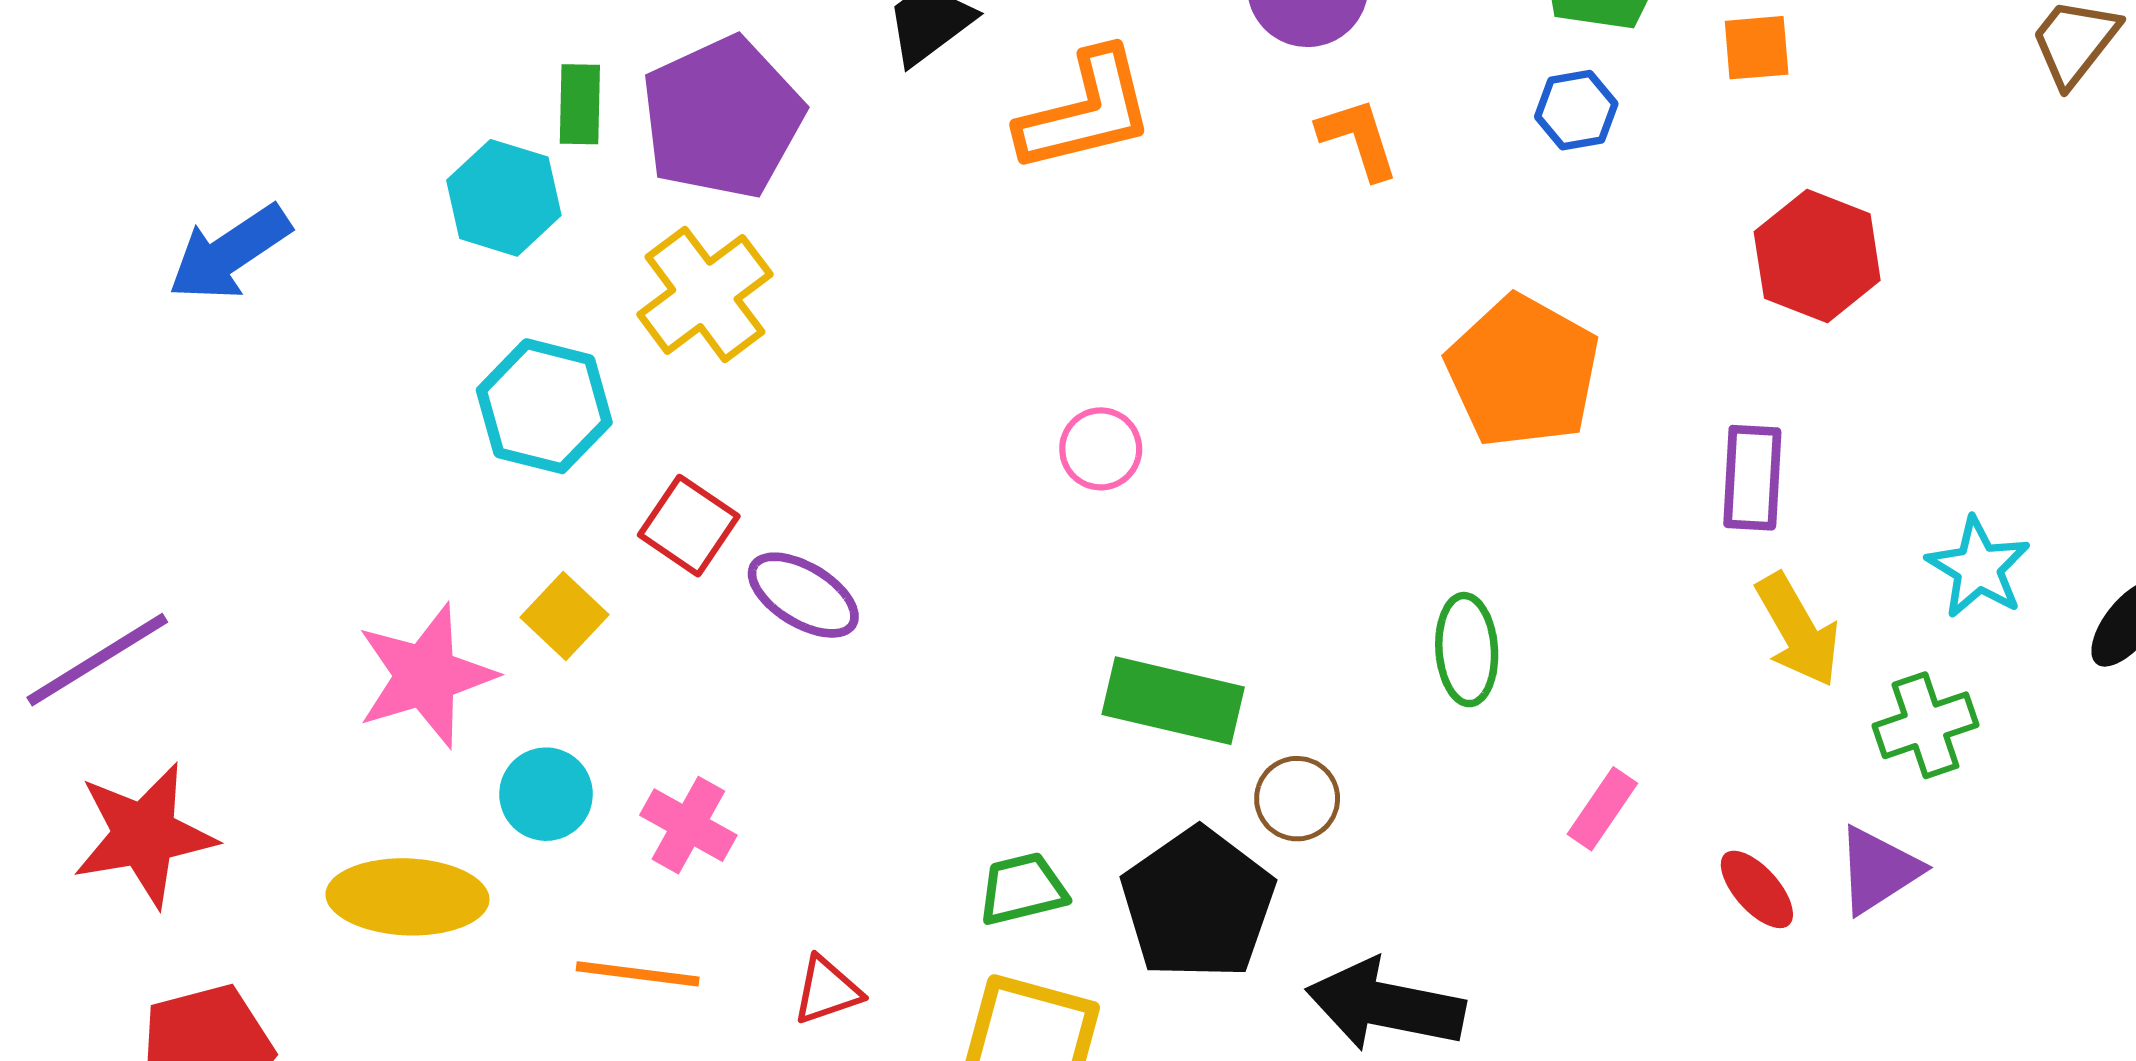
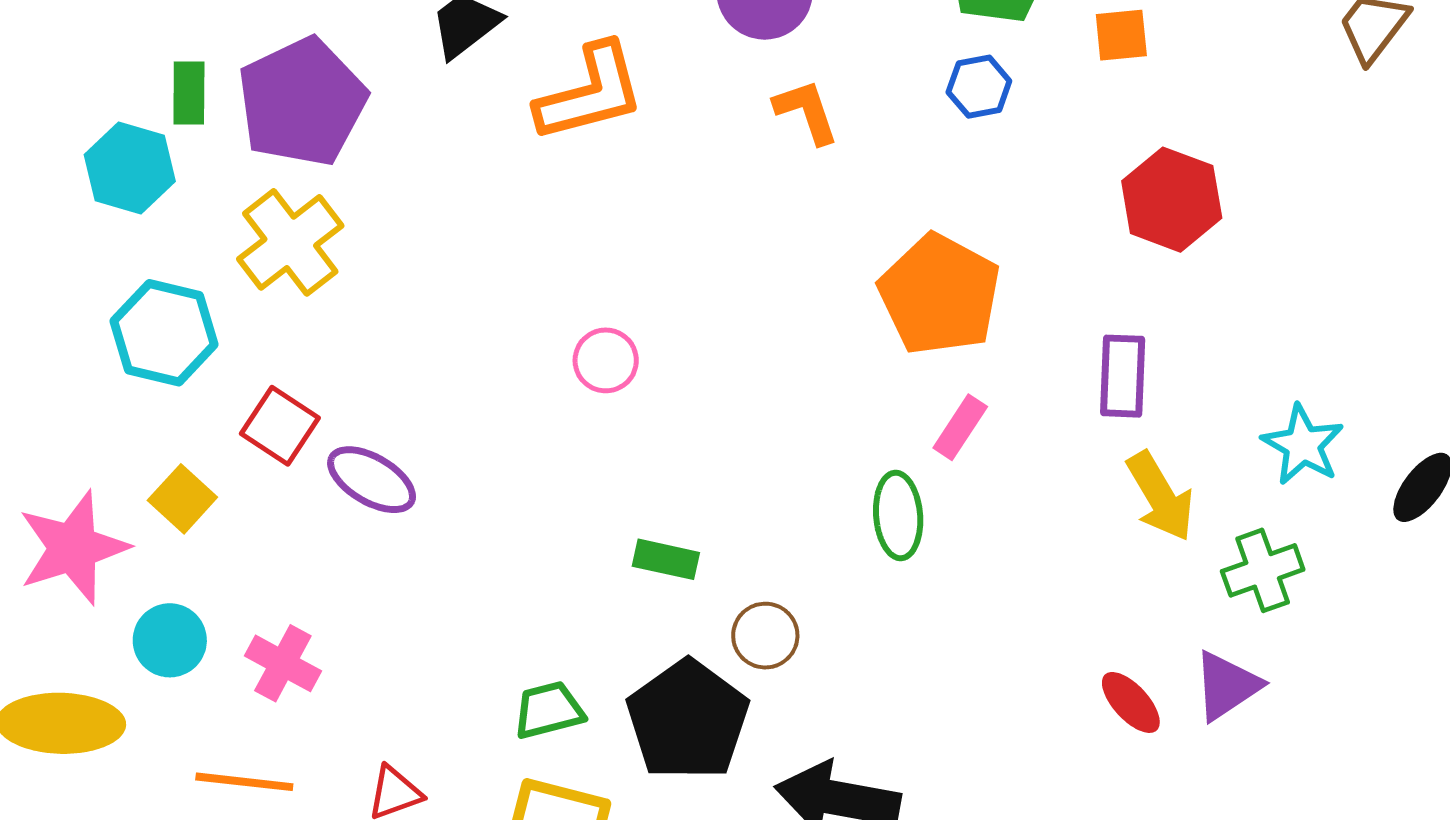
green rectangle: (1173, 701) -> (666, 559), size x0.6
pink rectangle: (1602, 809) -> (960, 427), moved

